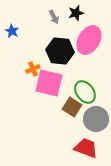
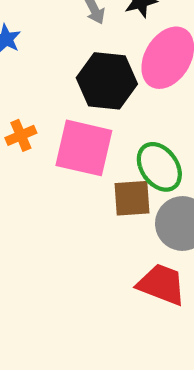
orange cross: (33, 69) -> (21, 135), moved
brown square: (72, 107) -> (132, 198), turned -36

